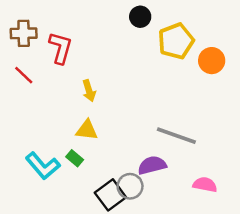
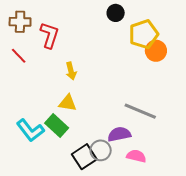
orange circle: (212, 61) -> (156, 51), moved
green rectangle: (75, 158) -> (57, 125), size x1.6
pink semicircle: (205, 185) -> (136, 156), moved

